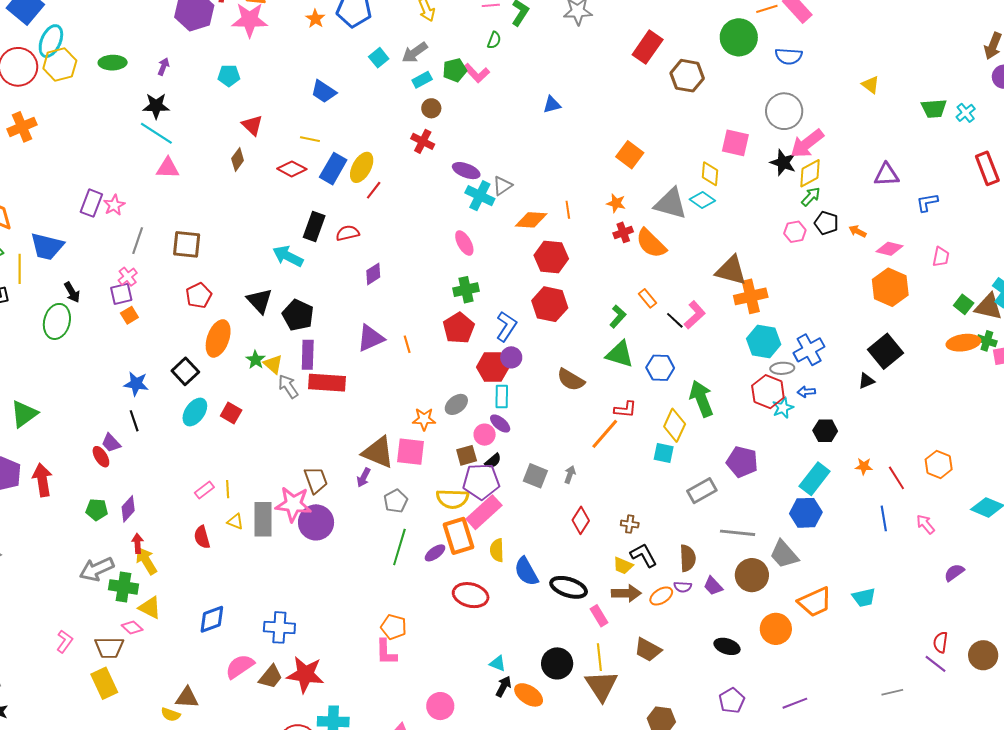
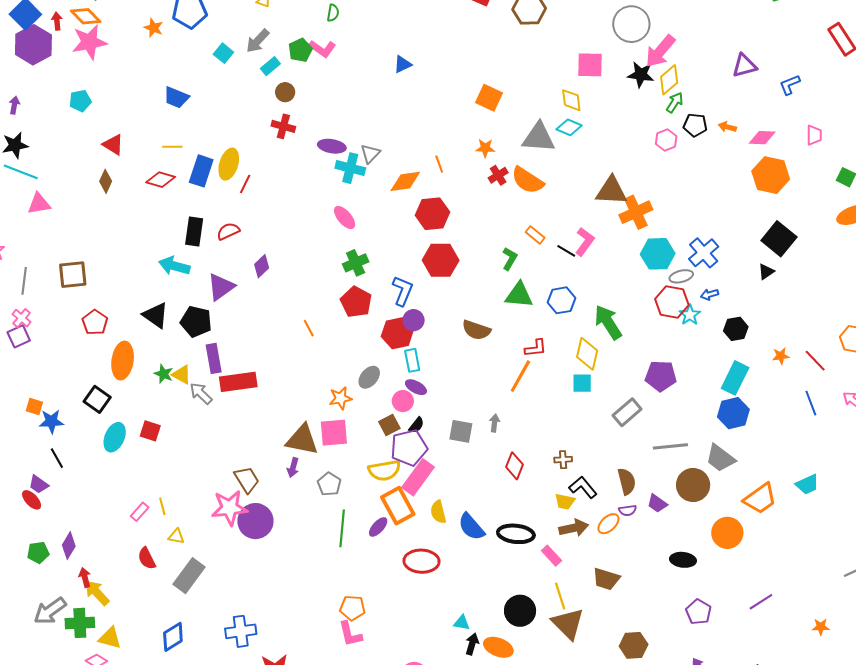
orange square: (129, 315) -> (34, 406), moved, turned -30
purple triangle: (371, 338) -> (221, 287), moved
gray rectangle: (263, 519) -> (189, 576), moved, turned 48

